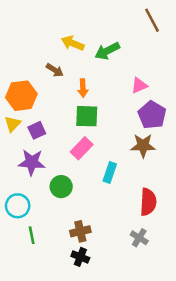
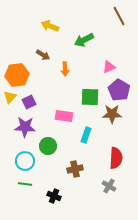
yellow arrow: (73, 43) -> (50, 26), moved
green square: (87, 116) -> (90, 97), moved
pink rectangle: (82, 148) -> (64, 116), turned 54
cyan circle: (18, 206) -> (25, 161), moved
brown cross: (80, 231) -> (75, 169), moved
green line: (32, 235) -> (25, 184), turned -72
black cross: (80, 257) -> (54, 196), moved

